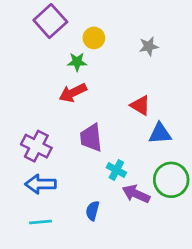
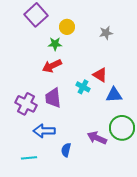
purple trapezoid: (91, 138) -> (53, 98), moved
cyan cross: (116, 170) -> (83, 87), moved
blue arrow: (41, 184) -> (44, 131), moved

